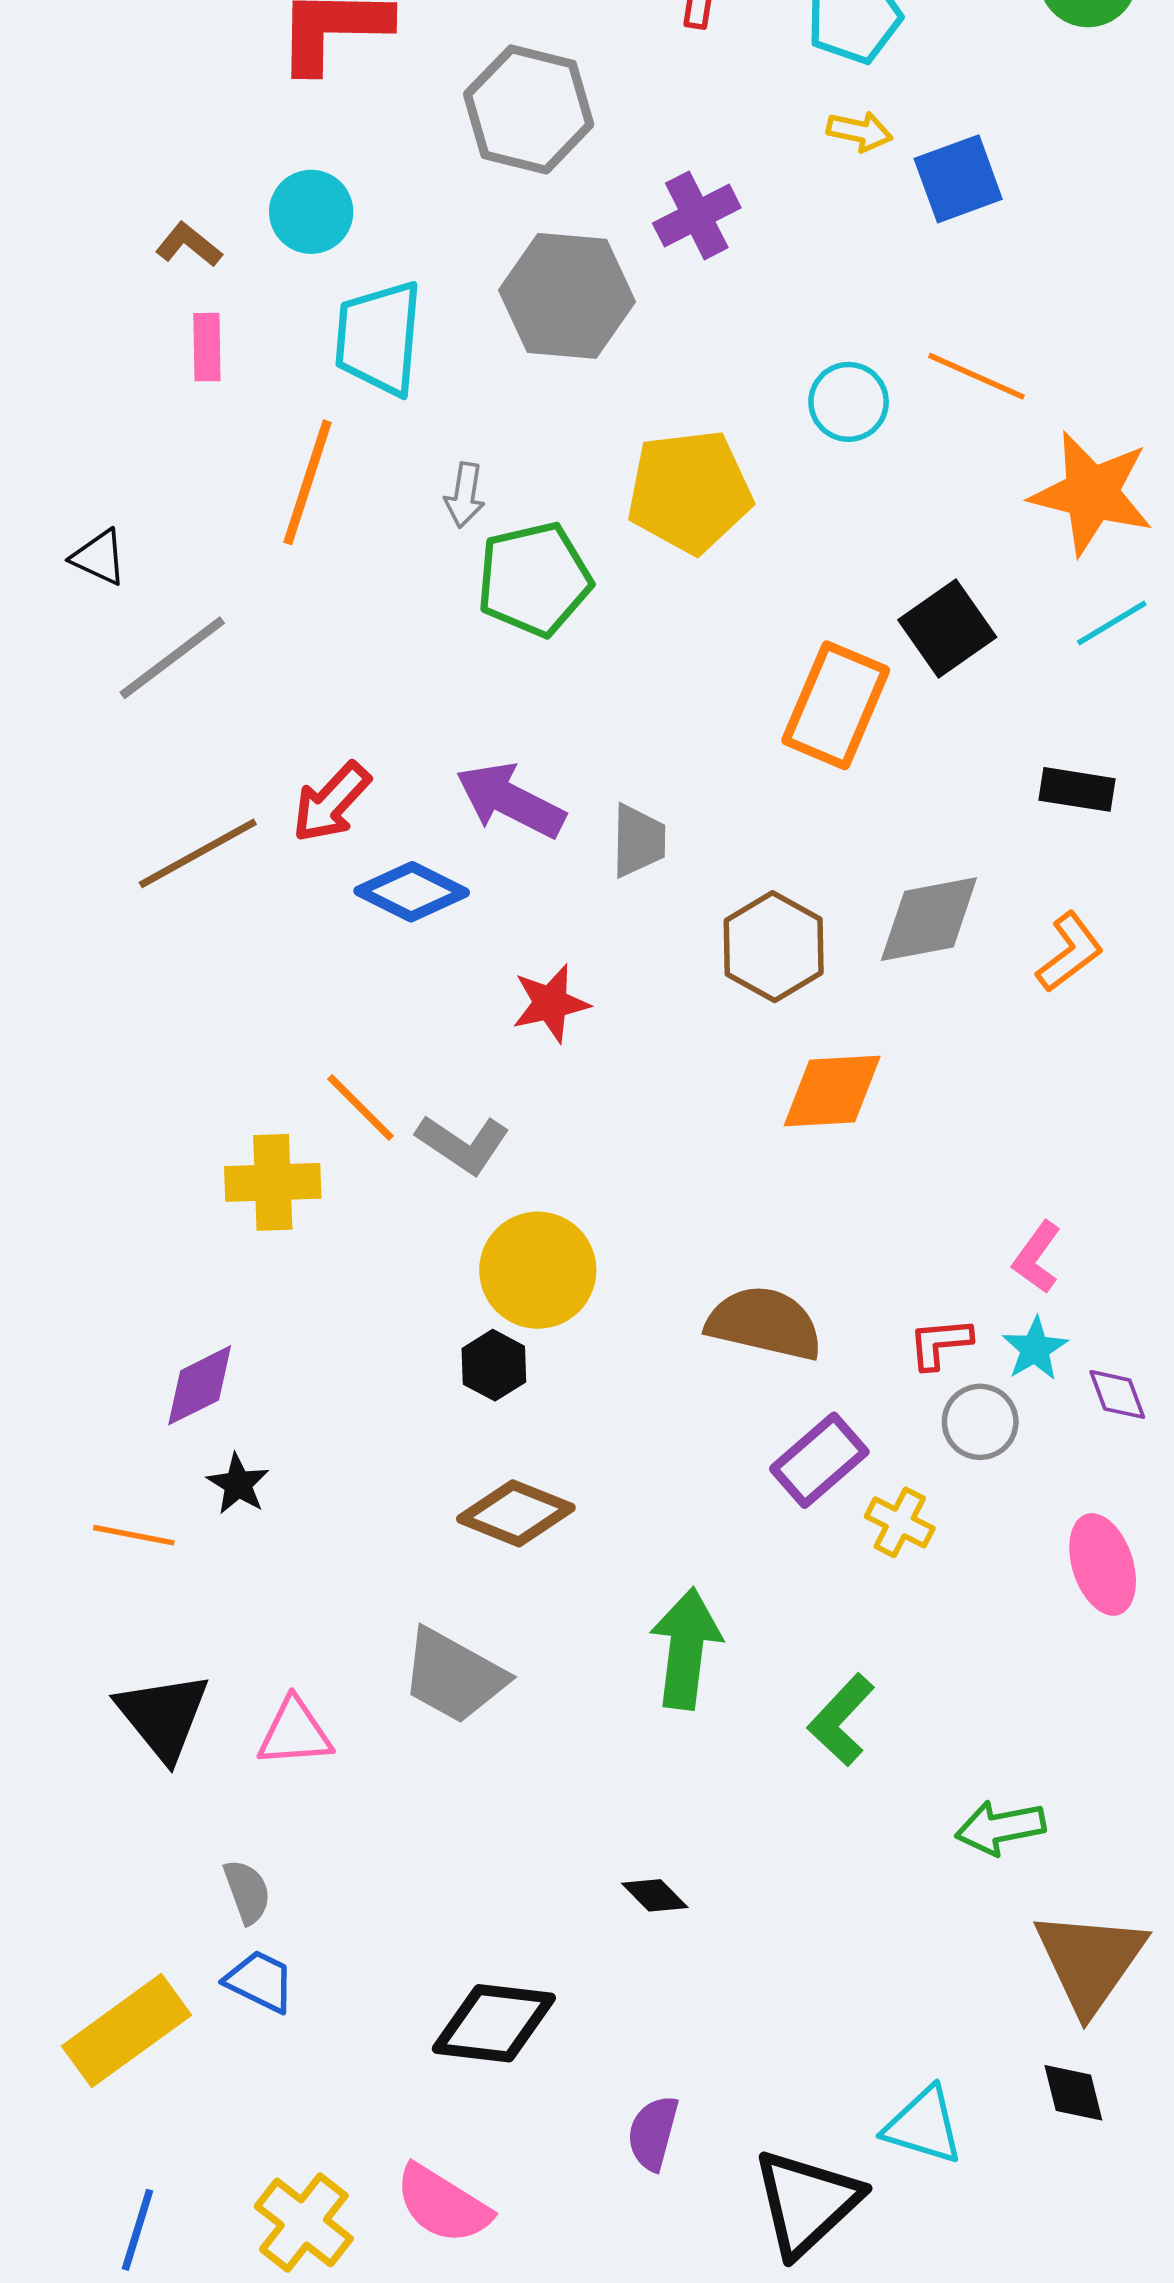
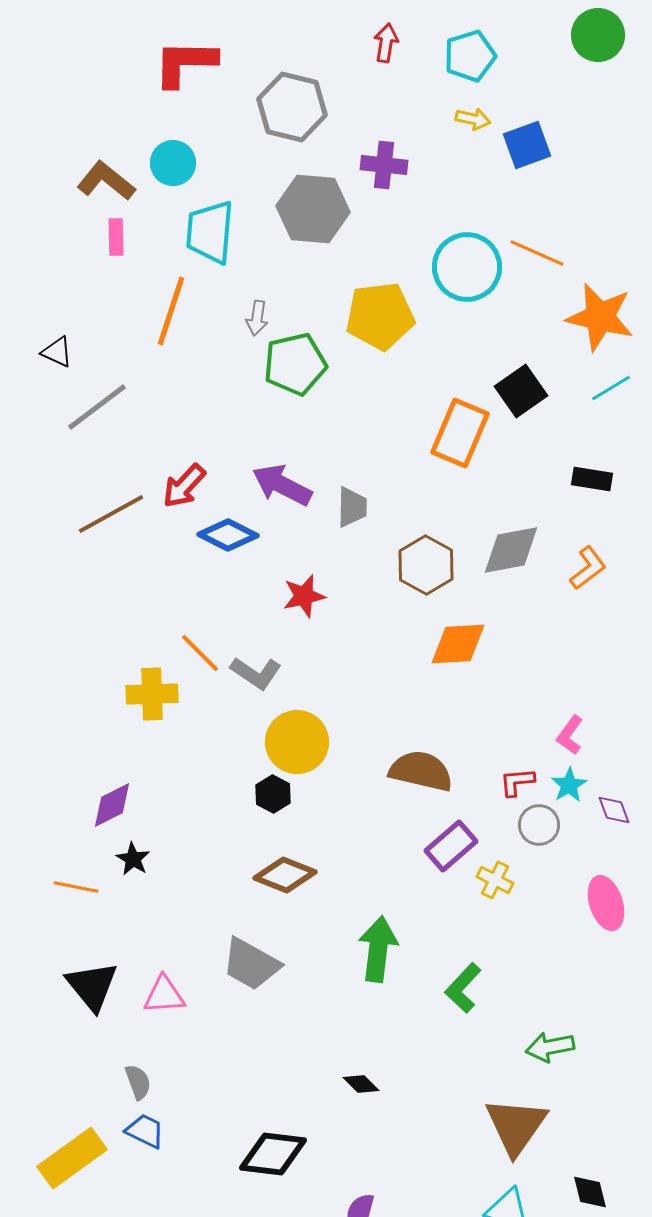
purple cross: (697, 215) -> (384, 165), turned 33
brown L-shape: (189, 245) -> (106, 181), size x1.6
cyan circle: (849, 402) -> (467, 267), size x1.6
brown triangle: (1090, 1961) -> (516, 1126), moved

